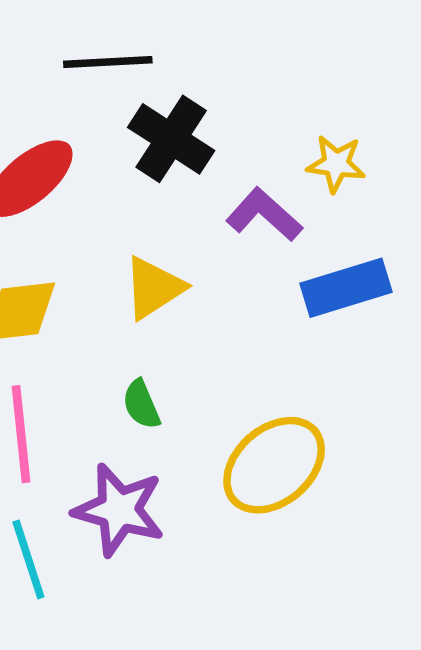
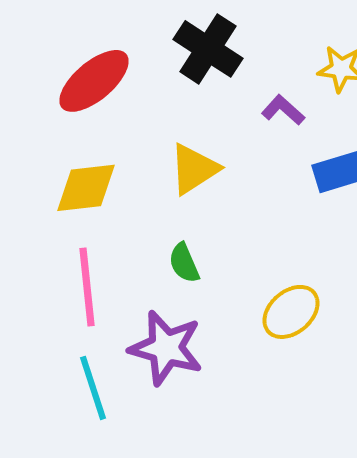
purple L-shape: (264, 215) -> (283, 110), size x0.7
yellow ellipse: (274, 465) -> (291, 312), size x0.7

